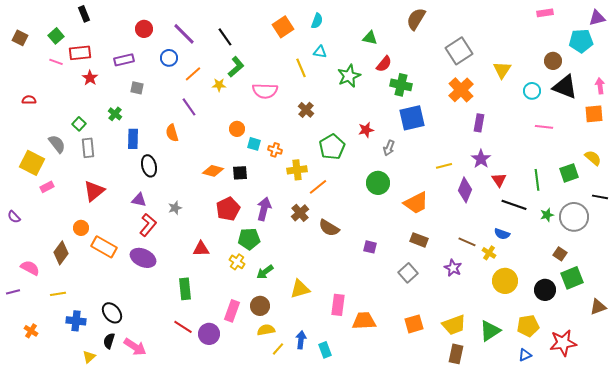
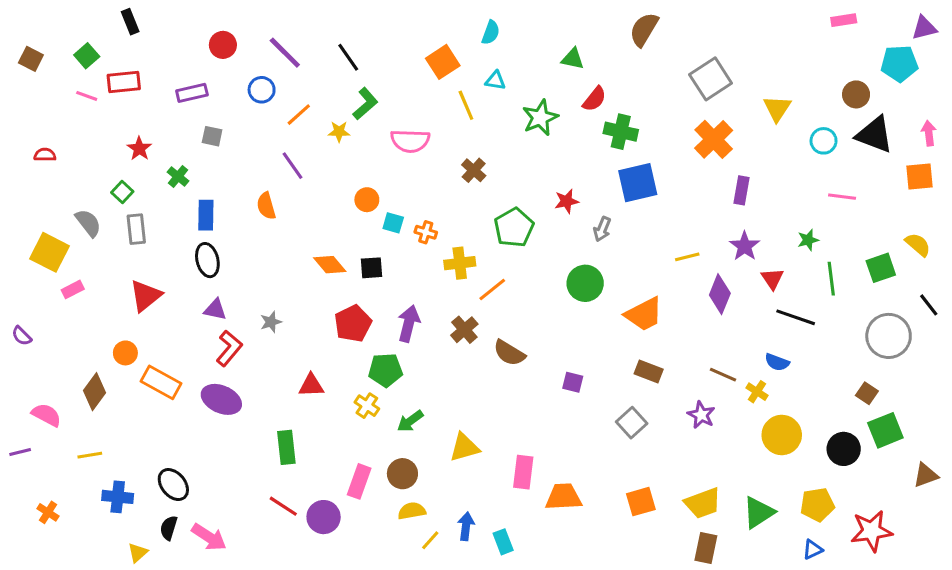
orange square: (283, 27) -> (443, 62), moved
red star: (90, 78) -> (139, 149), moved
black ellipse: (149, 166) -> (207, 260), moved
orange diamond: (213, 171) -> (330, 265), turned 35
black line: (600, 197) -> (929, 305), turned 42
green star: (547, 215) -> (808, 240), moved

